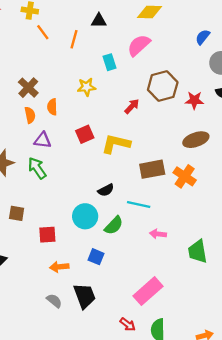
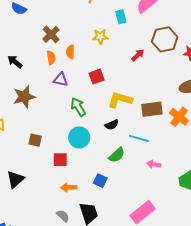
yellow L-shape: (116, 144) -> (120, 100), moved
green arrow: (37, 168) -> (78, 107), moved
cyan circle: (85, 216) -> (79, 137), moved

